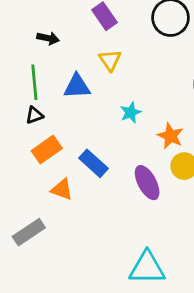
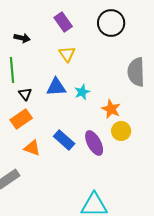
blue triangle: (77, 86) -> (56, 87), moved
black triangle: (34, 115) -> (25, 94), moved, turned -48
blue rectangle: (93, 163) -> (64, 140), moved

